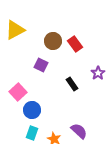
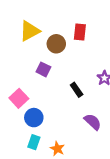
yellow triangle: (15, 30) -> (30, 31), moved
red rectangle: (75, 44) -> (80, 32), moved, turned 42
purple semicircle: (79, 131) -> (93, 122), moved

